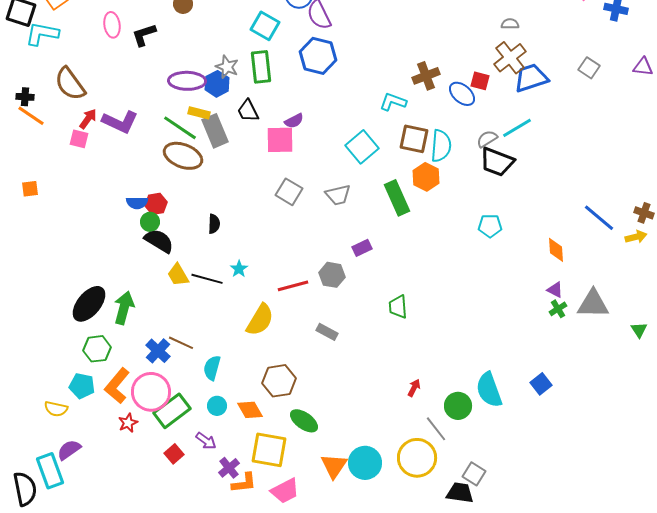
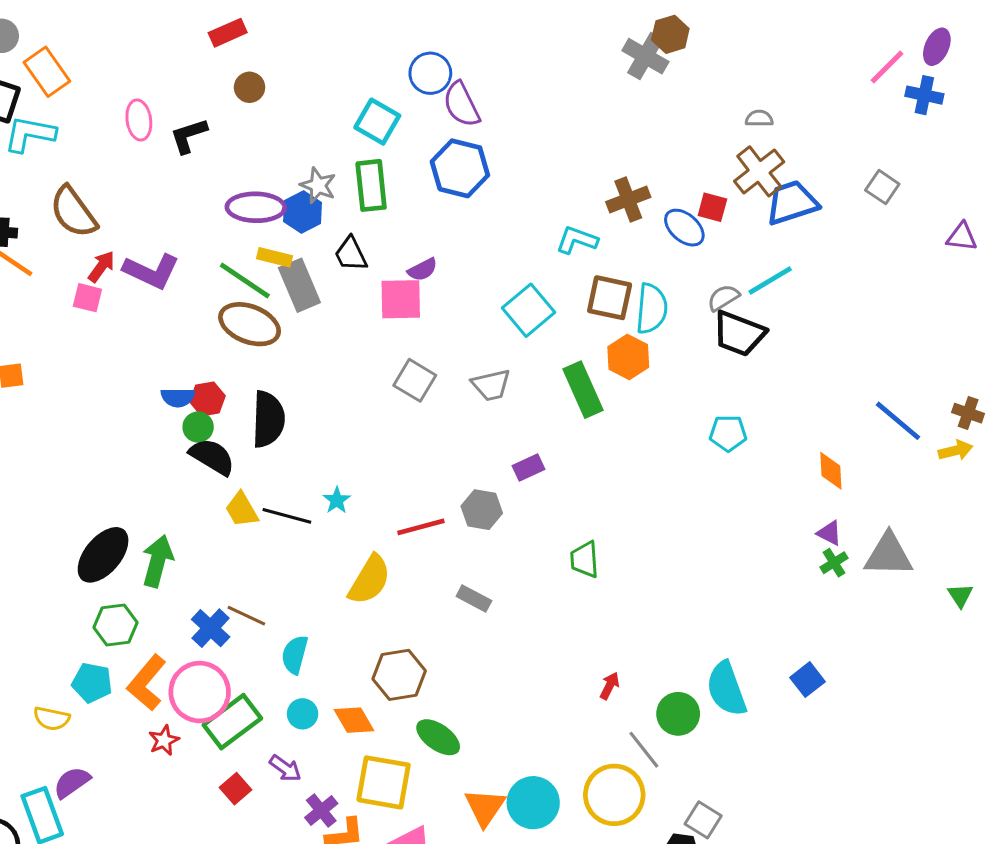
purple triangle: (643, 67) -> (962, 237), moved
black semicircle: (214, 224) -> (268, 419), moved, size x1.8

